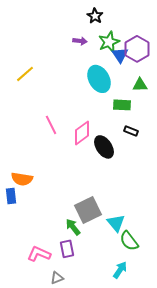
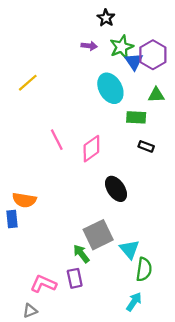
black ellipse: (104, 147) -> (116, 189), moved
green semicircle: (129, 241) -> (144, 269), turned -135
gray triangle: (57, 278) -> (30, 311), moved

